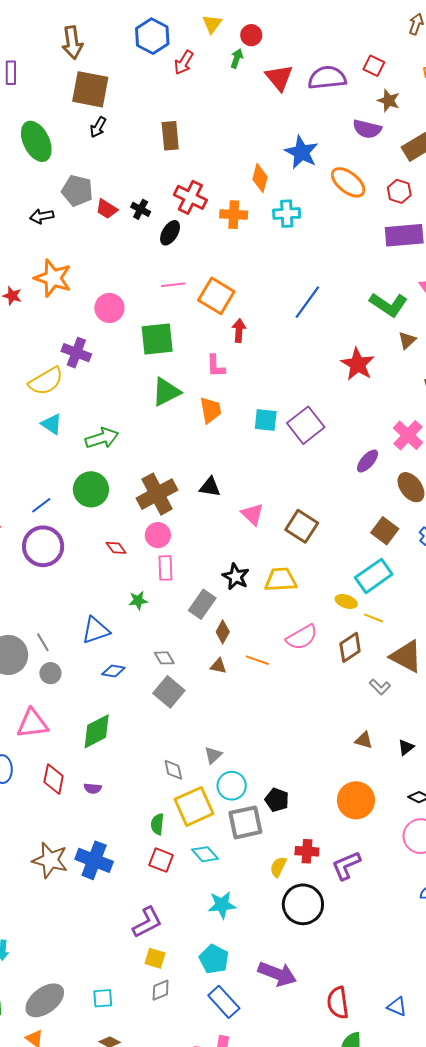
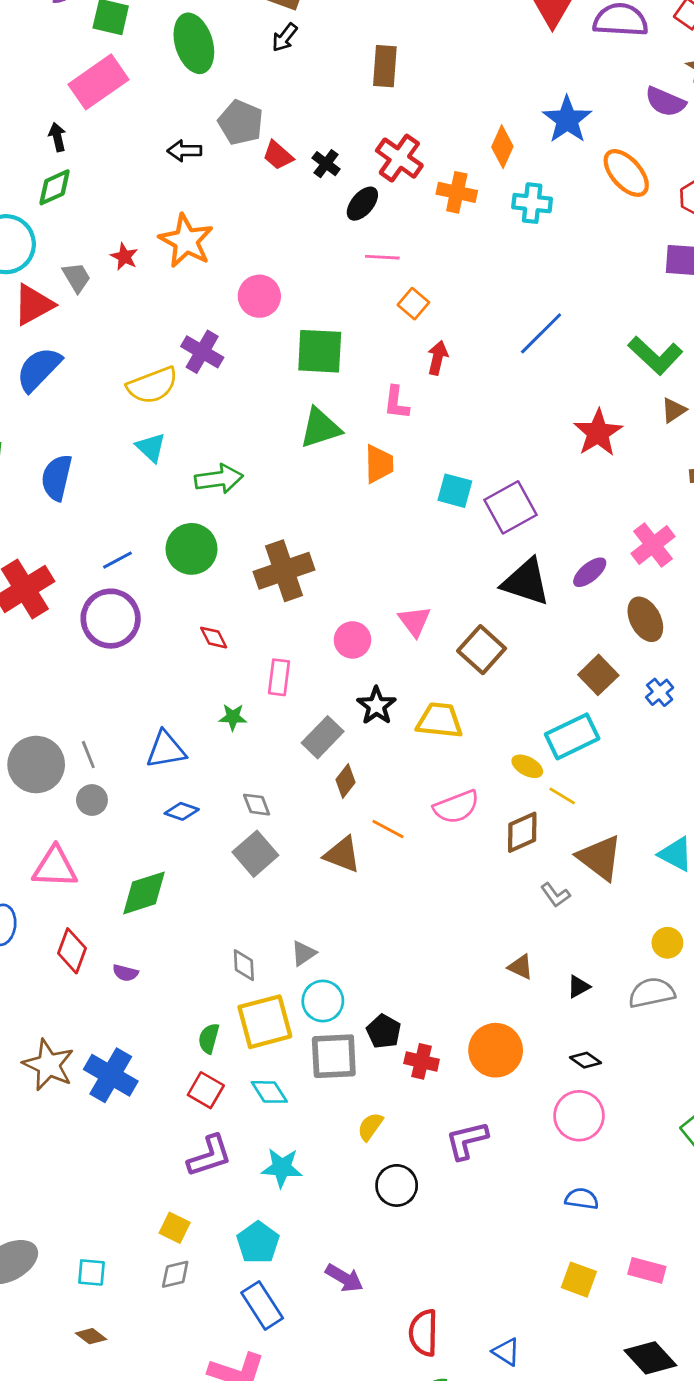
pink line: (173, 285) -> (382, 257), moved
orange square: (216, 296) -> (413, 304), size x0.6
black triangle: (210, 487) -> (526, 582), moved, size x1.6
pink circle: (158, 535) -> (352, 640), moved
brown triangle: (218, 666) -> (342, 854), moved, size x1.6
red cross: (307, 851) -> (422, 1061), moved
black circle: (303, 904) -> (397, 1185), size x0.7
purple L-shape: (147, 922) -> (209, 1156), moved
purple arrow: (277, 974) -> (344, 1278), size x0.7

